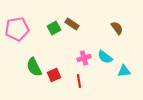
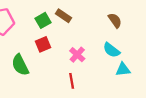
cyan semicircle: (105, 57) -> (111, 50), moved
pink cross: (84, 58) -> (77, 55), turned -32
red square: (54, 75) -> (43, 44), moved

